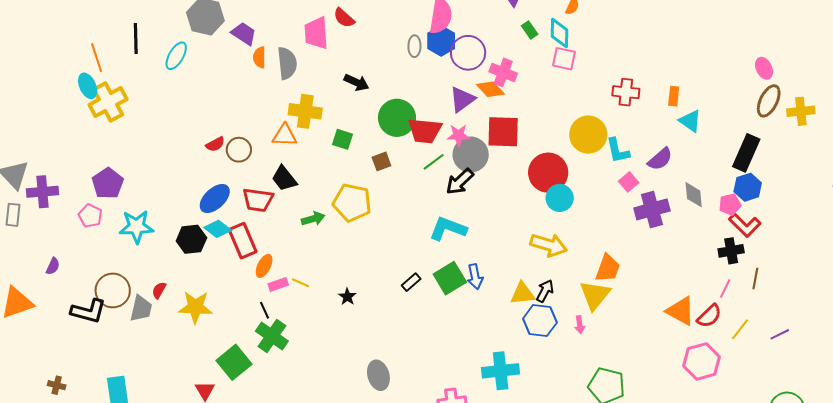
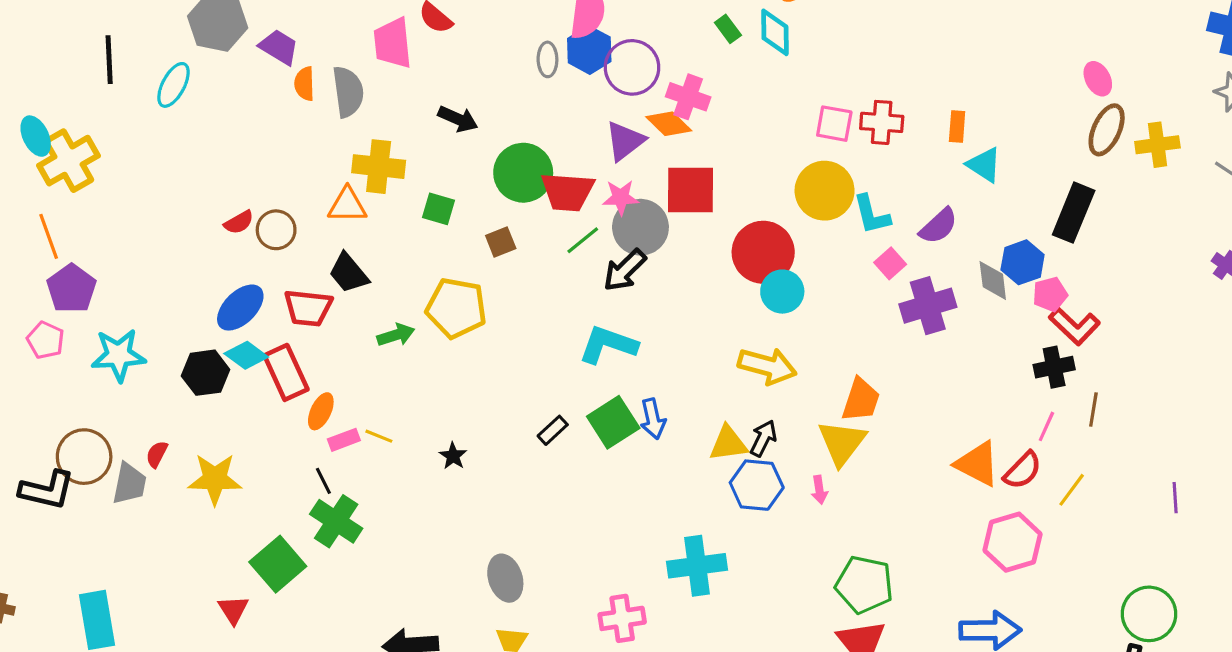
orange line: (97, 58) -> (49, 236), moved
pink square: (564, 59) -> (834, 124), moved
blue hexagon: (748, 187) -> (1023, 262), moved
purple line: (780, 334) -> (1175, 498), moved, turned -66

